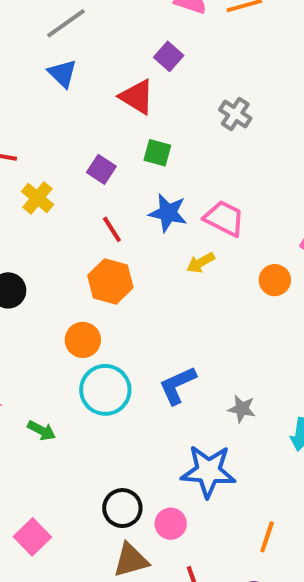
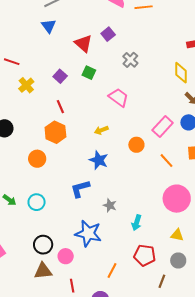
purple square: (169, 56) -> (108, 34), moved
blue star: (168, 213) -> (99, 160), moved
pink trapezoid: (224, 218) -> (118, 97), moved
cyan circle: (105, 390) -> (37, 202), moved, size x0.7

